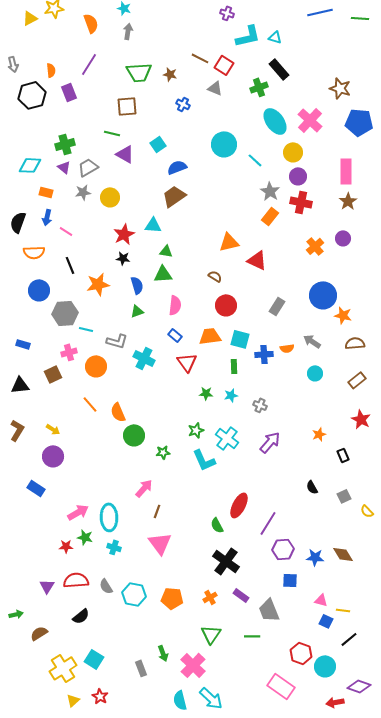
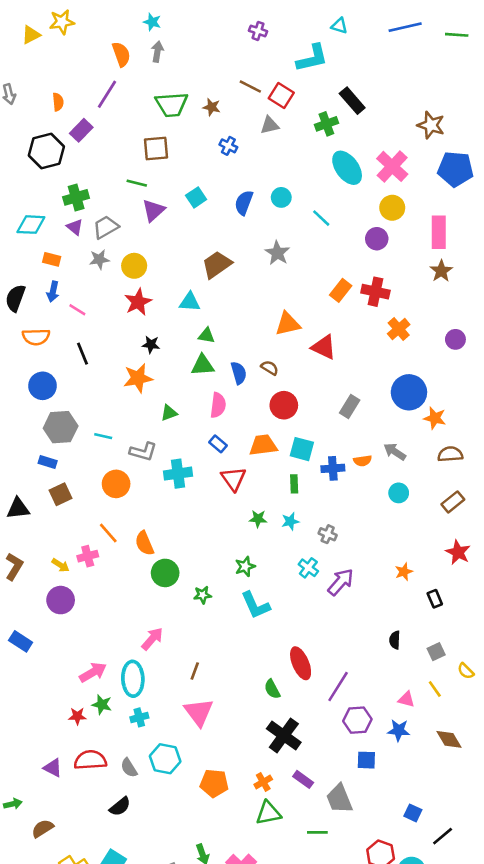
purple cross: (227, 13) -> (258, 31), moved
orange semicircle: (91, 23) -> (121, 54), moved
cyan triangle: (275, 37) -> (339, 26), moved
gray triangle: (215, 88) -> (270, 125), turned -35
purple rectangle: (69, 92) -> (81, 130), turned 66
black hexagon: (32, 95) -> (46, 151), moved
cyan circle: (224, 144) -> (281, 197), size x0.6
yellow circle: (293, 152) -> (392, 208), moved
purple triangle: (125, 154) -> (153, 210), turned 48
blue semicircle: (177, 167) -> (244, 203), moved, turned -48
gray star: (270, 191) -> (277, 253), moved
red cross: (301, 202) -> (375, 292), moved
red star: (124, 234) -> (138, 302), moved
purple circle: (343, 238) -> (455, 339), moved
orange star: (98, 284) -> (138, 378), moved
blue semicircle: (137, 285) -> (239, 373), moved
gray hexagon: (65, 313) -> (61, 427), moved
blue rectangle: (23, 344) -> (48, 462), moved
pink cross: (69, 352) -> (88, 556), moved
cyan cross: (144, 358) -> (178, 474), turned -35
cyan cross: (227, 438) -> (308, 568), moved, size x0.7
black semicircle: (312, 487) -> (395, 640), turned 32
blue rectangle: (36, 488) -> (21, 641), moved
pink arrow: (144, 488) -> (152, 639), moved
red ellipse: (239, 505) -> (301, 663), turned -50
cyan cross: (114, 547) -> (139, 717), turned -32
brown diamond: (343, 554) -> (449, 739), moved
purple triangle: (47, 586) -> (53, 768), turned -35
cyan hexagon: (134, 594) -> (165, 759), moved
pink triangle: (321, 600) -> (406, 699), moved
yellow line: (343, 610) -> (435, 689), moved, turned 48
black semicircle: (81, 616) -> (120, 806), moved
green triangle: (211, 634) -> (268, 813), moved, turned 45

